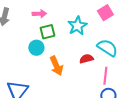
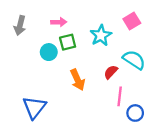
cyan circle: (36, 48) -> (49, 52), moved
red semicircle: (86, 59) -> (111, 72), turned -32
pink line: (105, 76) -> (120, 96), moved

